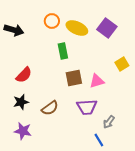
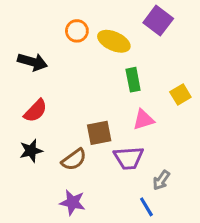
purple square: (107, 28) -> (158, 21), moved
black arrow: (14, 30) -> (33, 62), moved
green rectangle: (63, 51) -> (133, 80), moved
brown square: (74, 78) -> (99, 133), moved
purple star: (23, 131) -> (72, 202), moved

